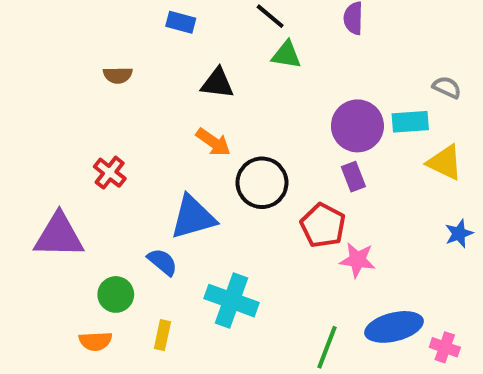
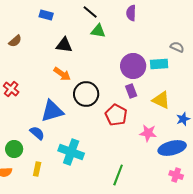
brown semicircle: (118, 75) -> (15, 41), turned -40
yellow triangle: (445, 162) -> (161, 100), moved
pink star: (357, 260) -> (148, 133), moved
blue ellipse: (394, 327) -> (172, 148), moved

